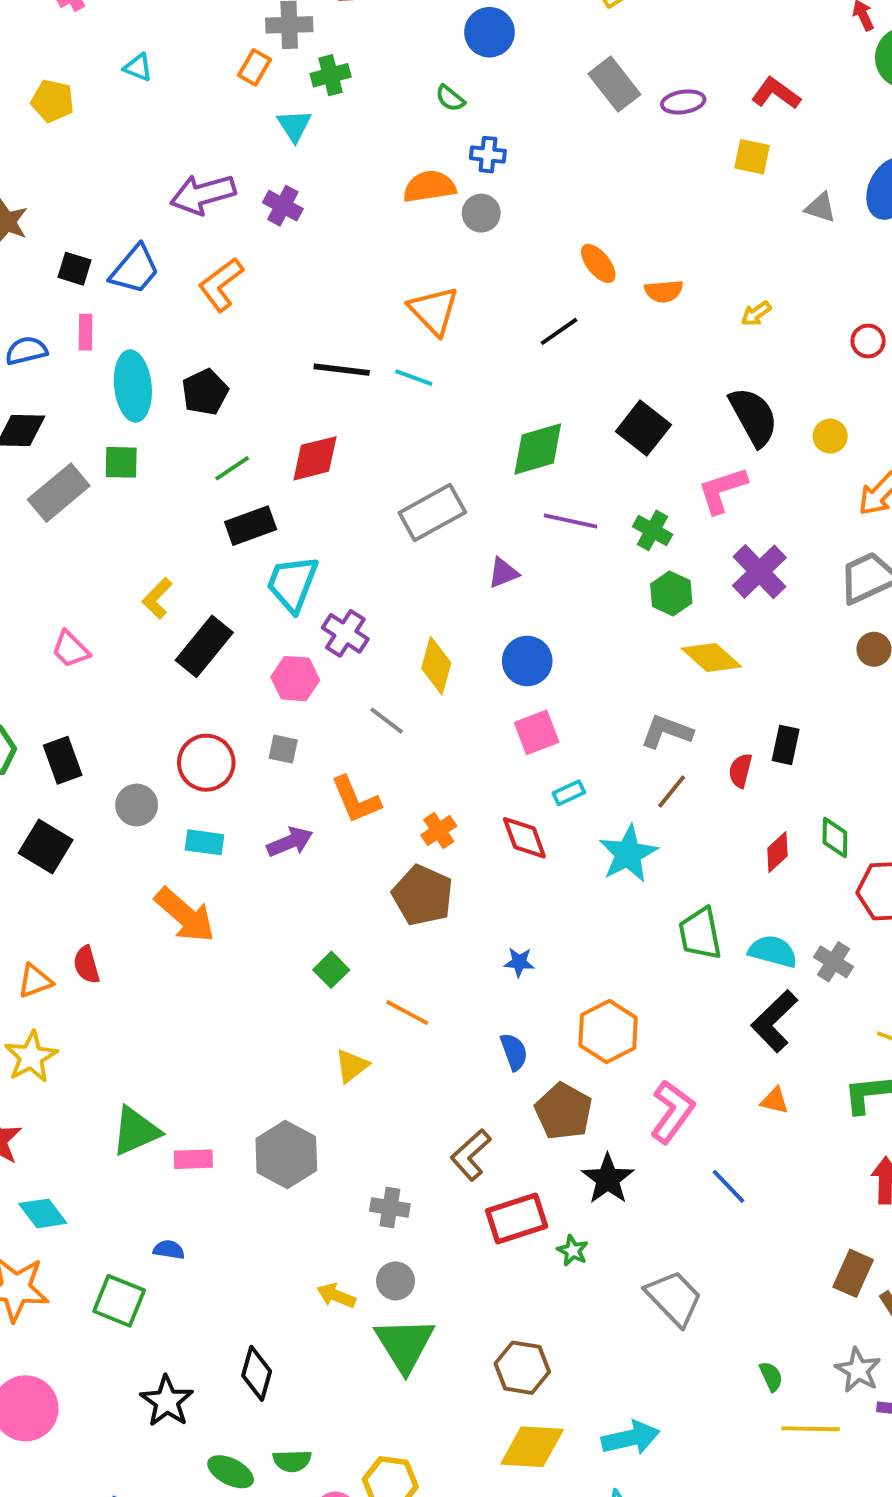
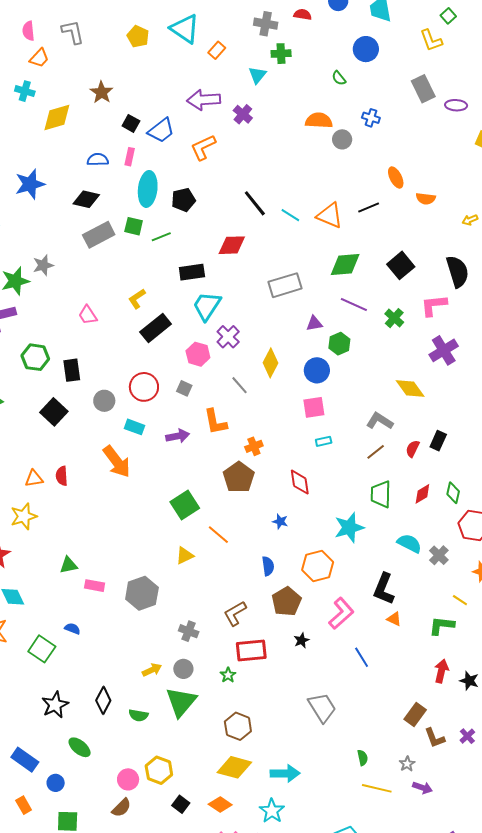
cyan triangle: (138, 67) -> (185, 29), size x2.0
orange rectangle: (255, 67) -> (217, 50), moved
blue cross: (488, 155) -> (371, 118), moved
orange triangle: (434, 311) -> (330, 215), moved, turned -36
black line: (342, 370) -> (255, 203), turned 32
green line: (232, 468) -> (161, 237), moved
green hexagon: (671, 594) -> (339, 344), moved
red diamond: (524, 838) -> (300, 482), moved
cyan star: (628, 854) -> (349, 528), moved
green trapezoid: (700, 934) -> (381, 494), moved
green square: (331, 970) -> (185, 505), size x1.6
black L-shape: (774, 1021) -> (384, 589), moved, turned -36
green triangle: (136, 1131) -> (69, 565), size x0.7
black star: (608, 1179) -> (301, 640), size x0.6
green star: (573, 1251) -> (228, 675), moved
yellow arrow: (336, 1296) -> (152, 670), turned 120
gray star: (858, 1370) -> (407, 764), size x0.7
green semicircle: (292, 1461) -> (138, 715), moved

